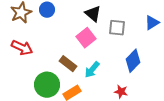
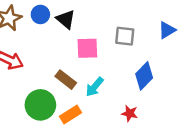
black triangle: (93, 14) -> (66, 19), moved
pink square: (86, 38) -> (87, 48), turned 36

